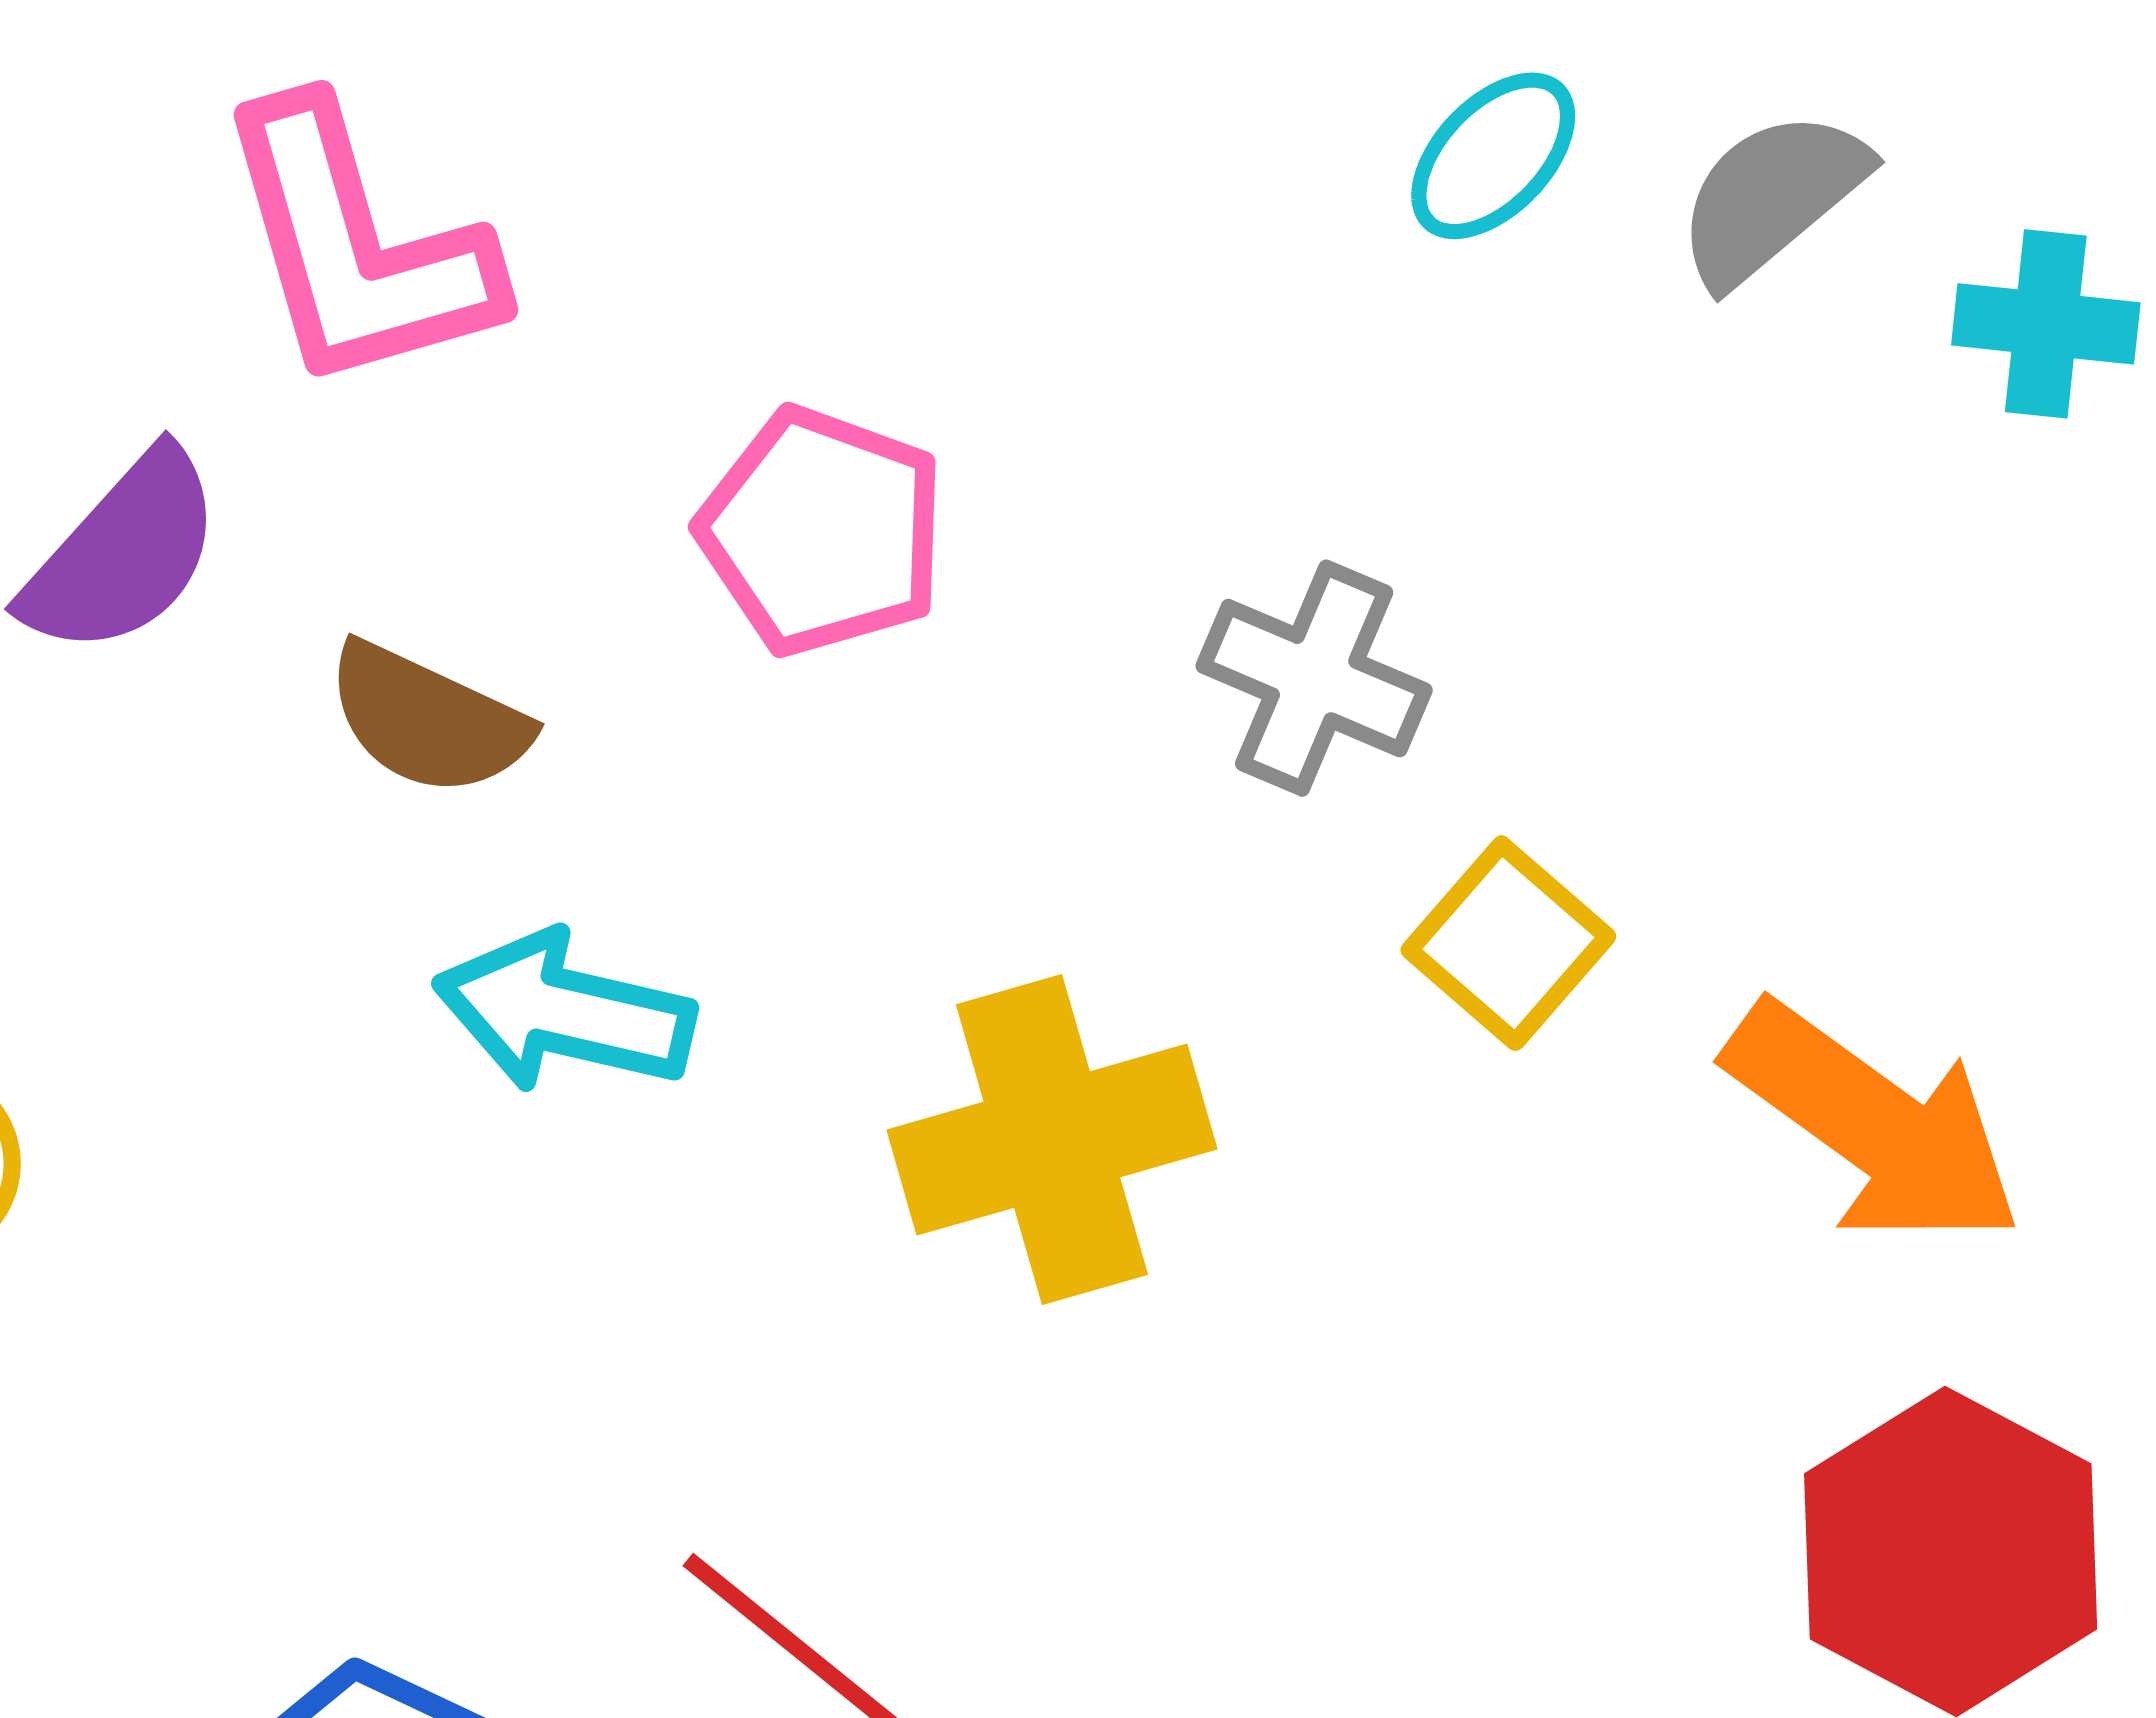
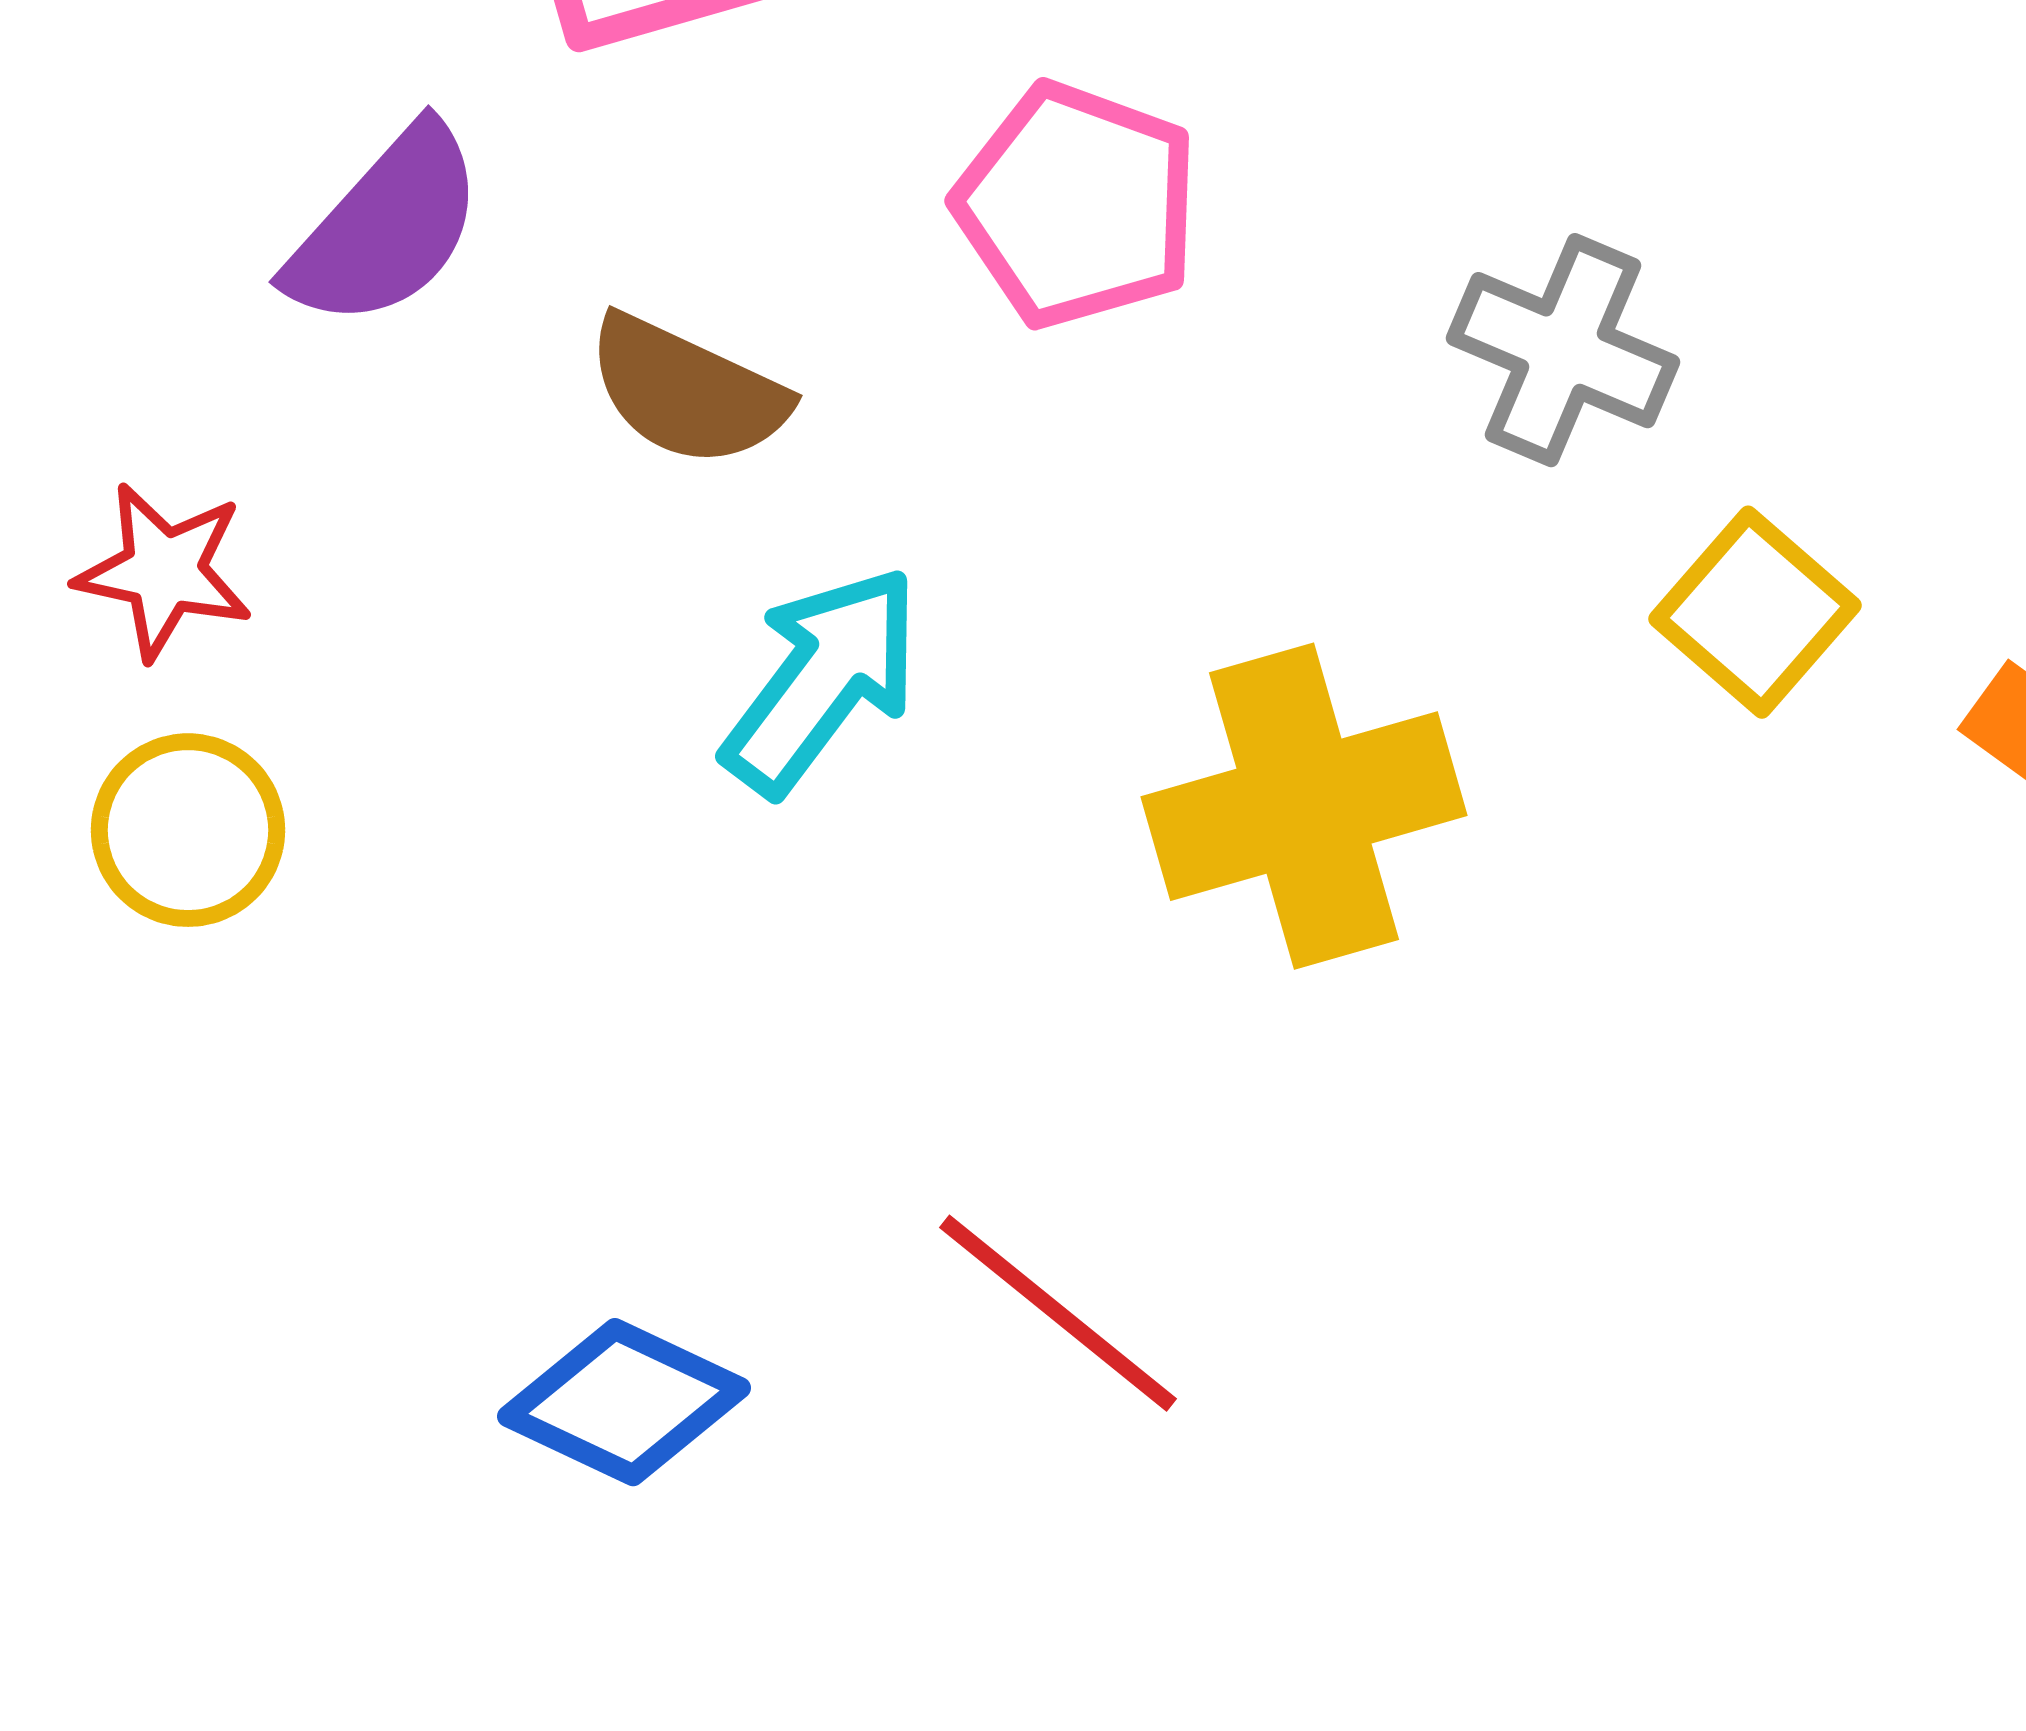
cyan arrow: (564, 1012) -> (822, 680), turned 114

